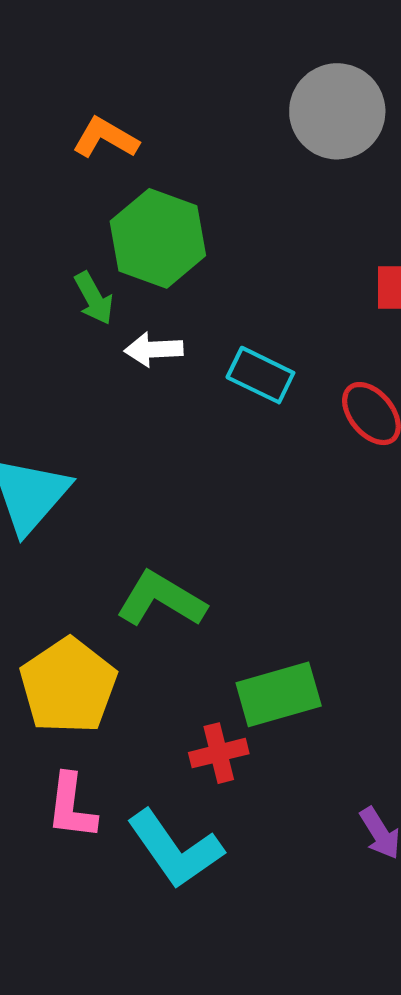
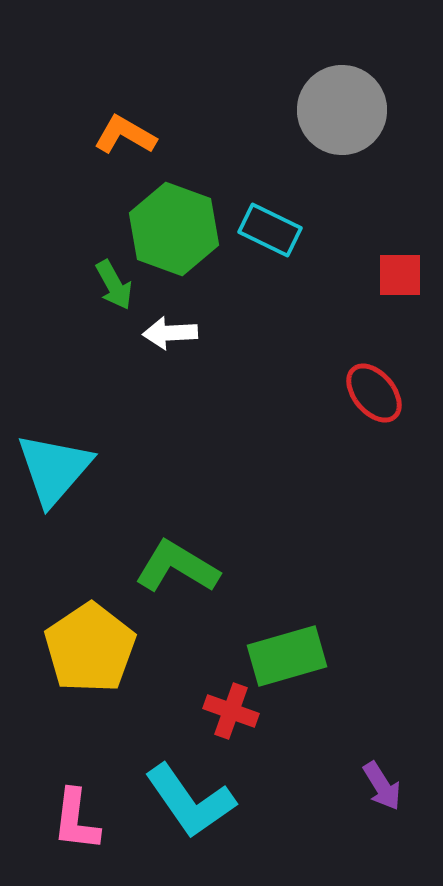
cyan rectangle: (260, 375) -> (270, 230), moved
red cross: (219, 753) -> (231, 711), turned 34
pink L-shape: (71, 806) -> (76, 820), moved

